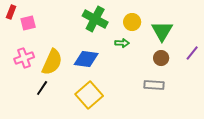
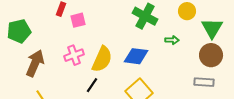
yellow circle: (132, 22) -> (187, 11), moved
brown circle: (161, 58) -> (211, 55), size x1.5

